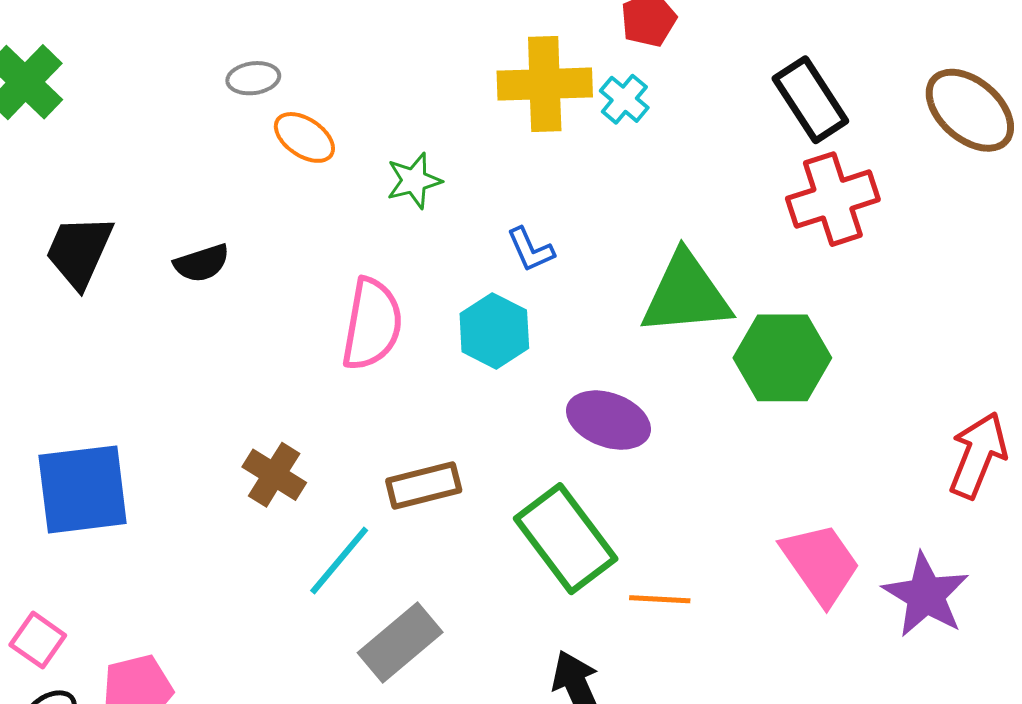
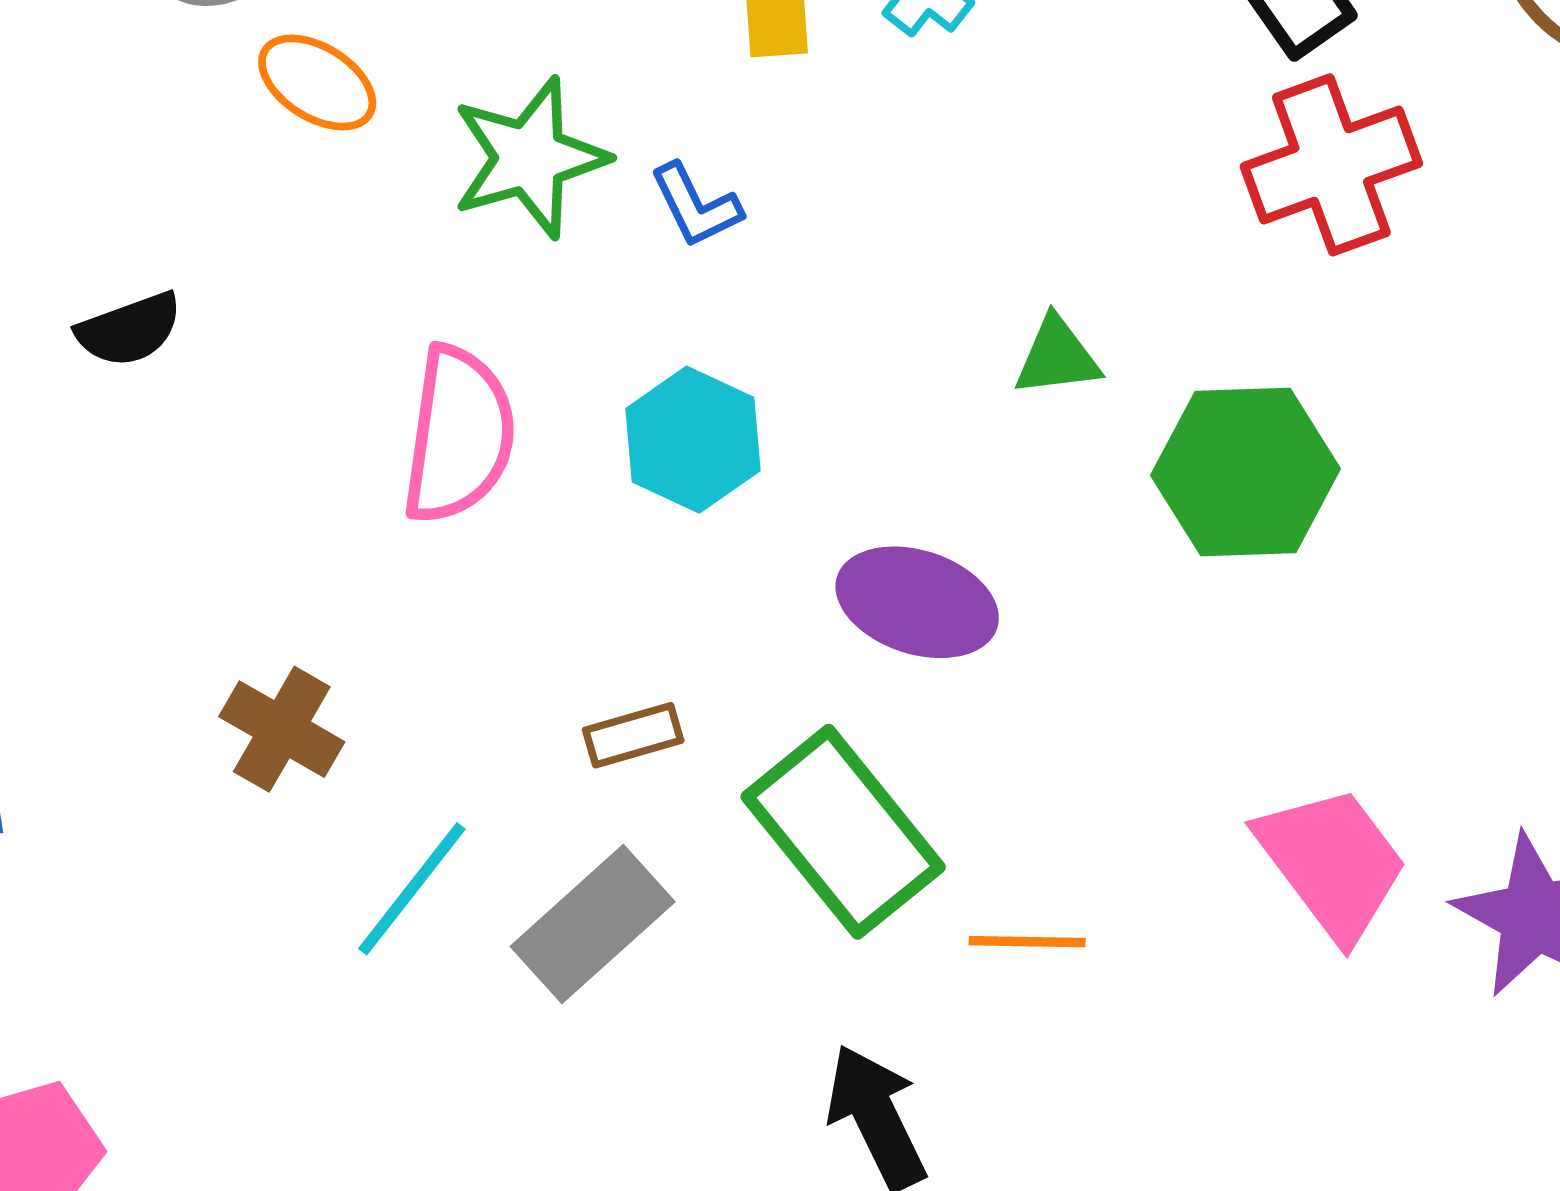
green star: (414, 181) -> (529, 158), size x1.5
blue L-shape: (530, 250) -> (696, 206), moved
green triangle: (686, 294) -> (1057, 357), size x0.5
brown rectangle: (424, 486) -> (633, 735), moved, size x0.7
gray rectangle: (400, 642) -> (593, 924), moved

